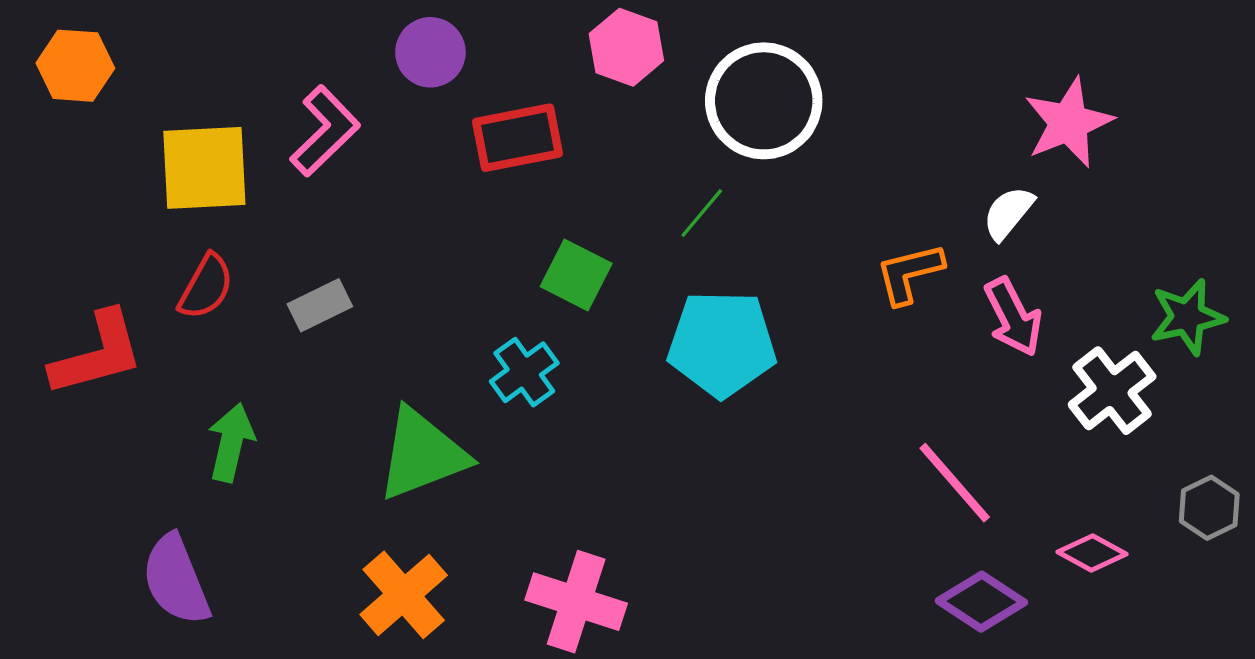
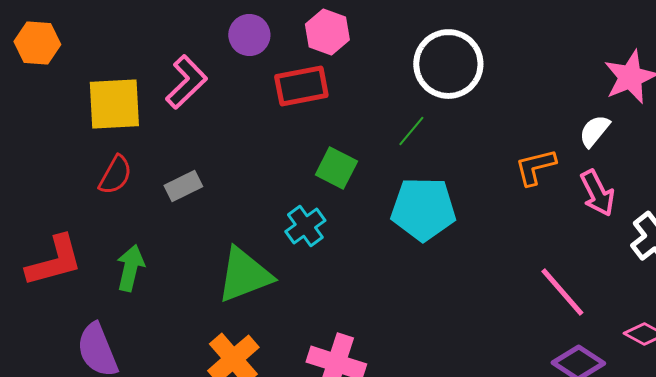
pink hexagon: (626, 47) -> (327, 32), moved
red L-shape: (97, 354) -> (54, 261), moved

